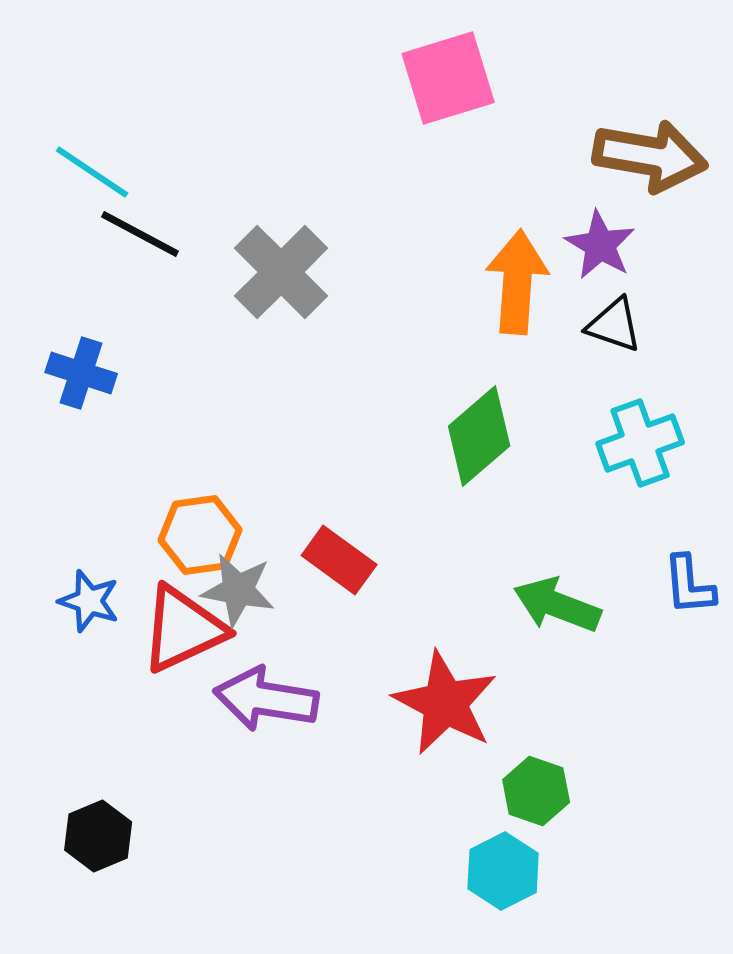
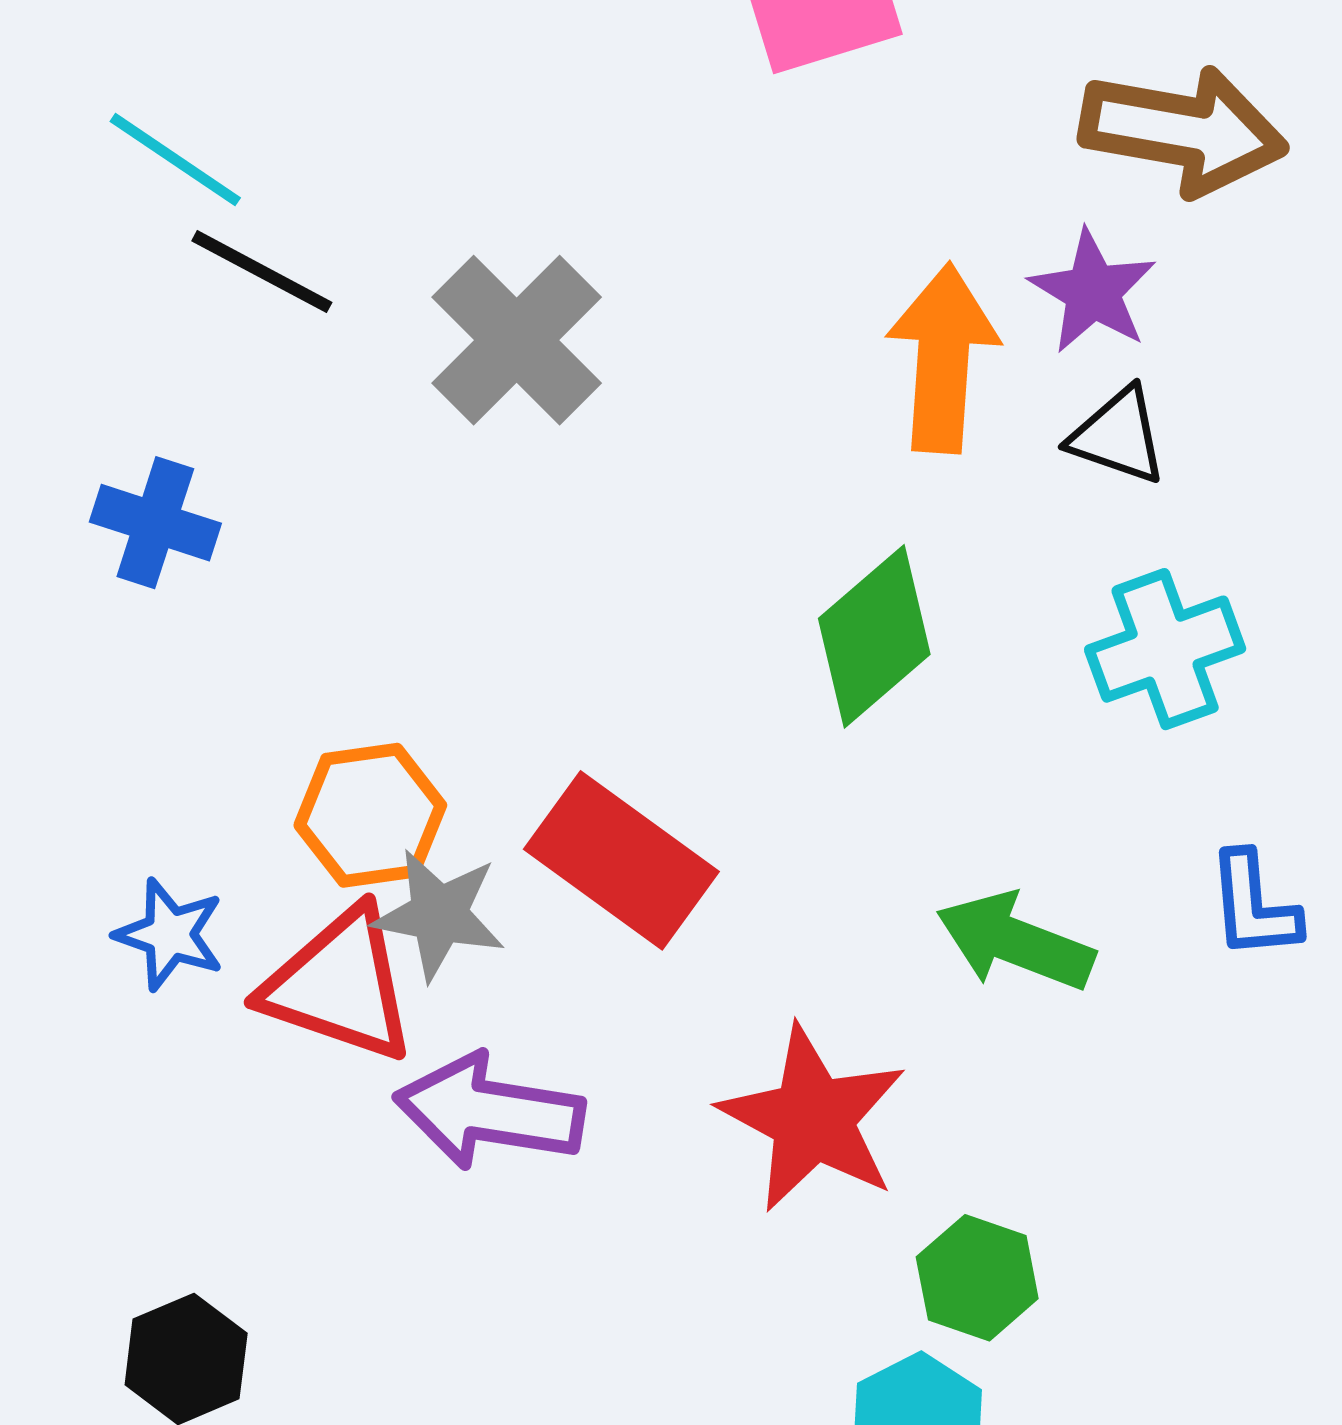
red rectangle: (339, 560) -> (621, 860), size x1.4
red triangle: (183, 629) -> (340, 985), turned 44

